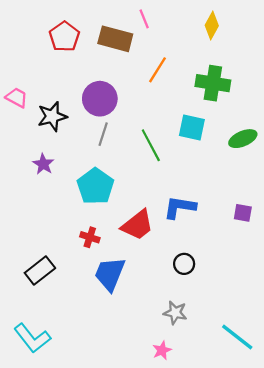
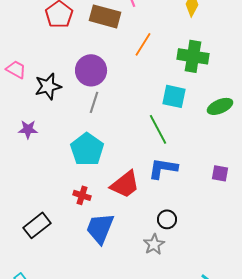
green line: (151, 145) -> (158, 129), moved
purple star: (43, 164) -> (28, 129), moved, turned -30
gray star: (175, 313) -> (154, 244), moved, turned 30

